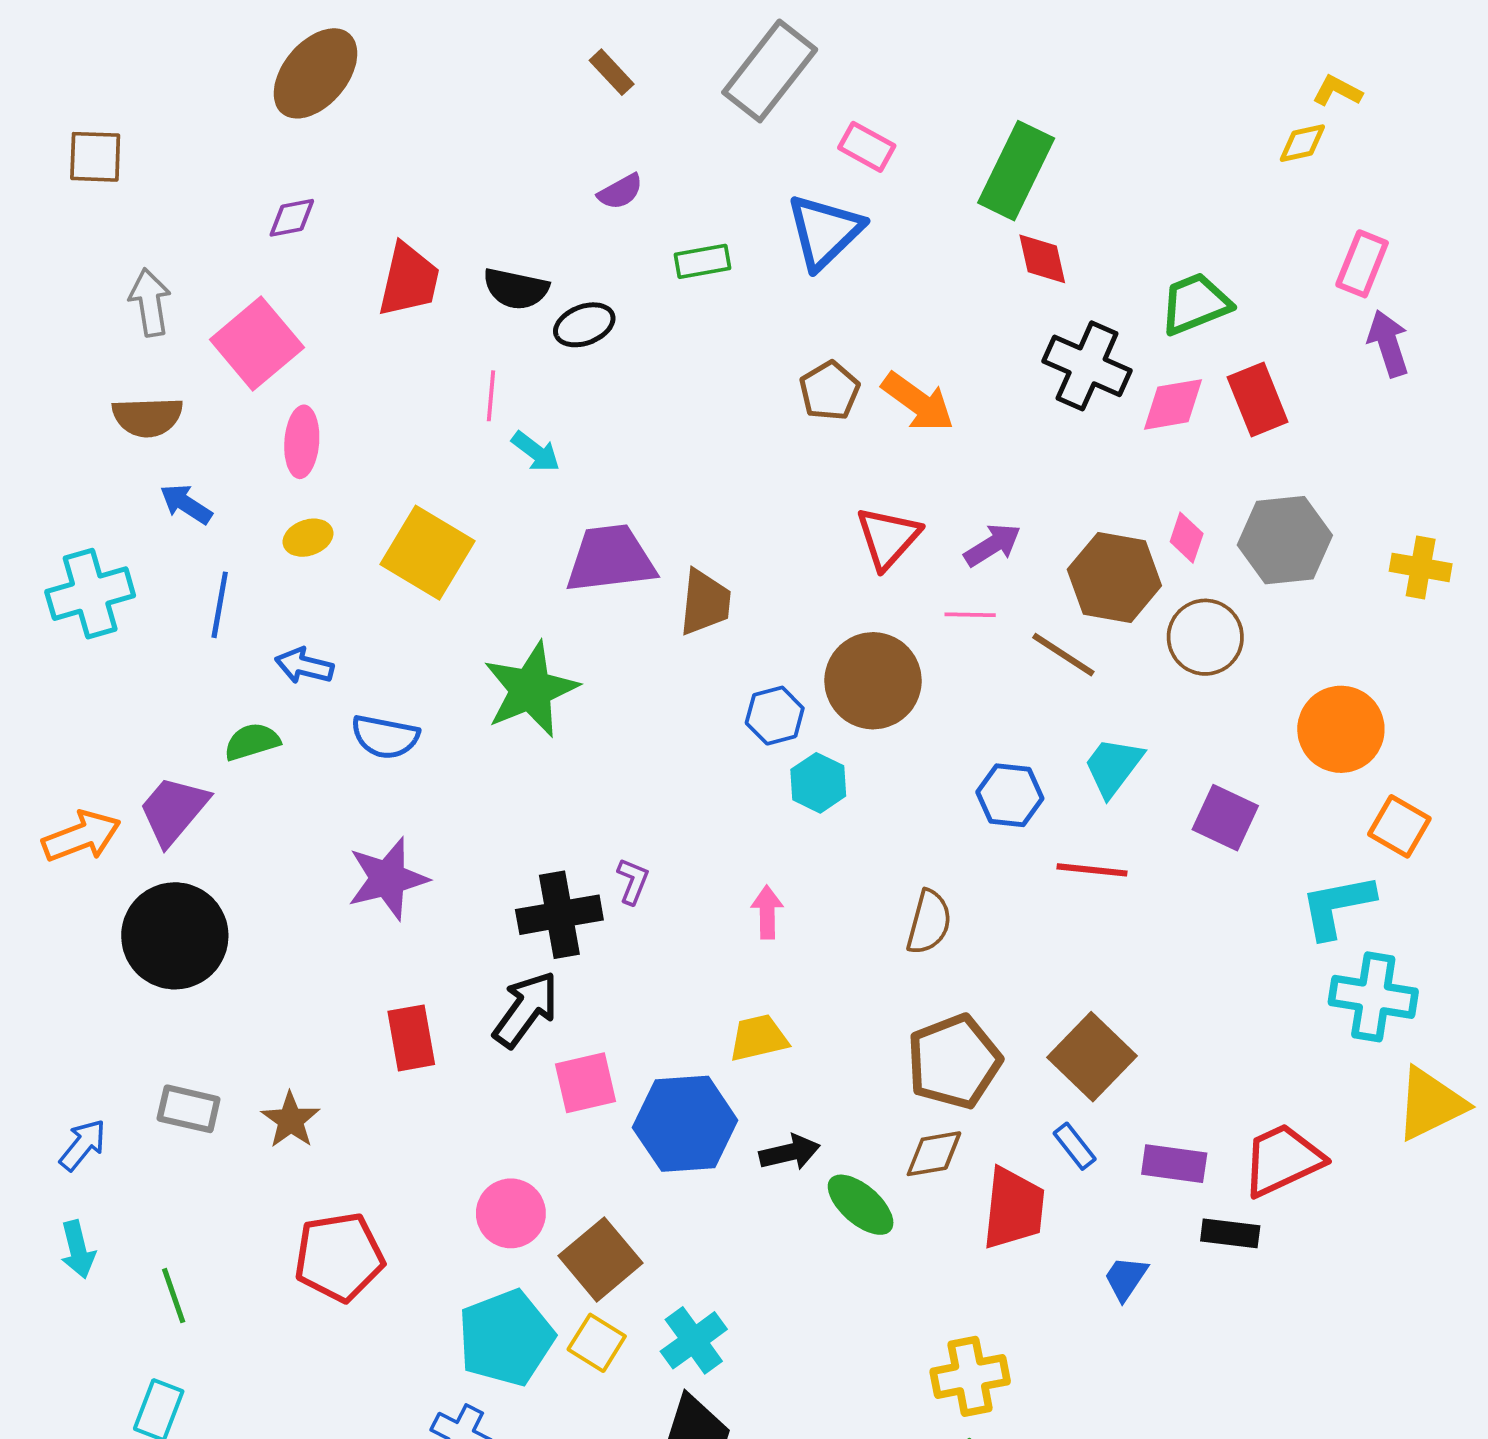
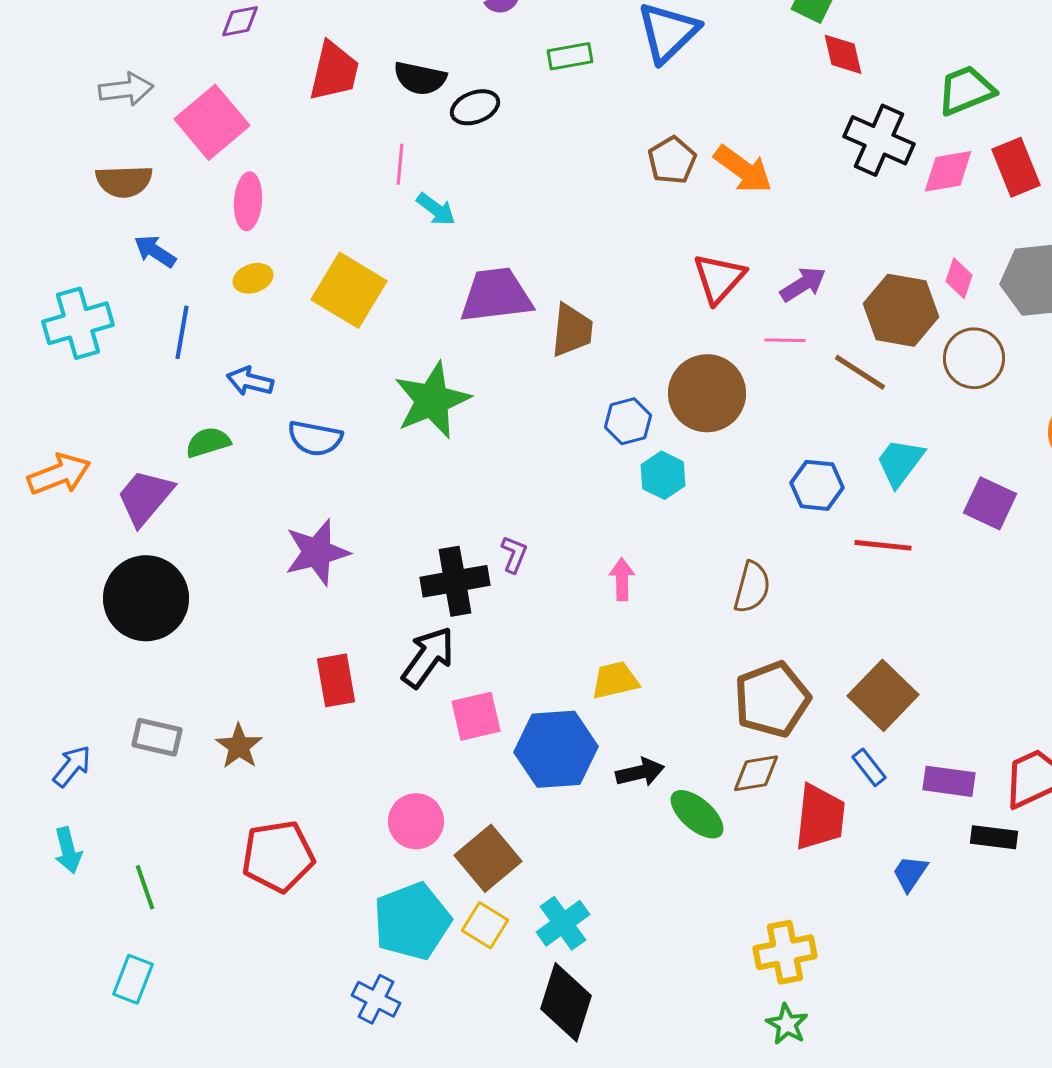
gray arrow: (150, 302) -> (126, 89), turned 92
orange arrow: (82, 836) -> (59, 474), moved

